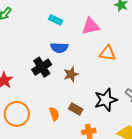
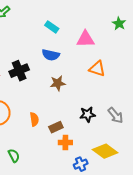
black cross: (42, 67) -> (19, 71), moved
black star: (106, 100) -> (87, 114), size x0.7
brown rectangle: (76, 109) -> (56, 127), moved, turned -64

